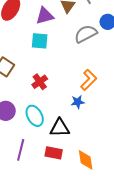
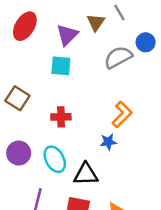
purple triangle: (45, 16) -> (67, 35), turned -30
red cross: (40, 82) -> (61, 117), turned 35

